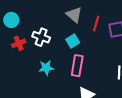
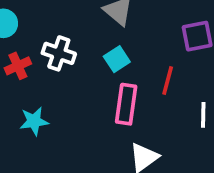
red line: (96, 24) -> (168, 81), moved
cyan star: (46, 68) -> (34, 121), moved

